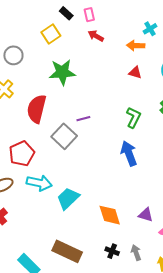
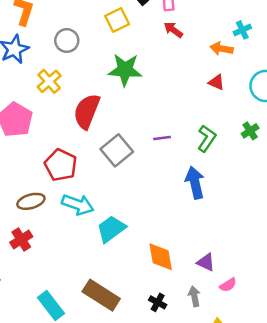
purple line: (83, 119) -> (162, 138), moved
red pentagon: (22, 154) -> (61, 165), turned -30
gray arrow: (136, 253) -> (194, 296), moved

